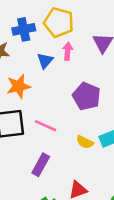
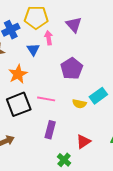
purple pentagon: (86, 96) -> (72, 69), turned 30

